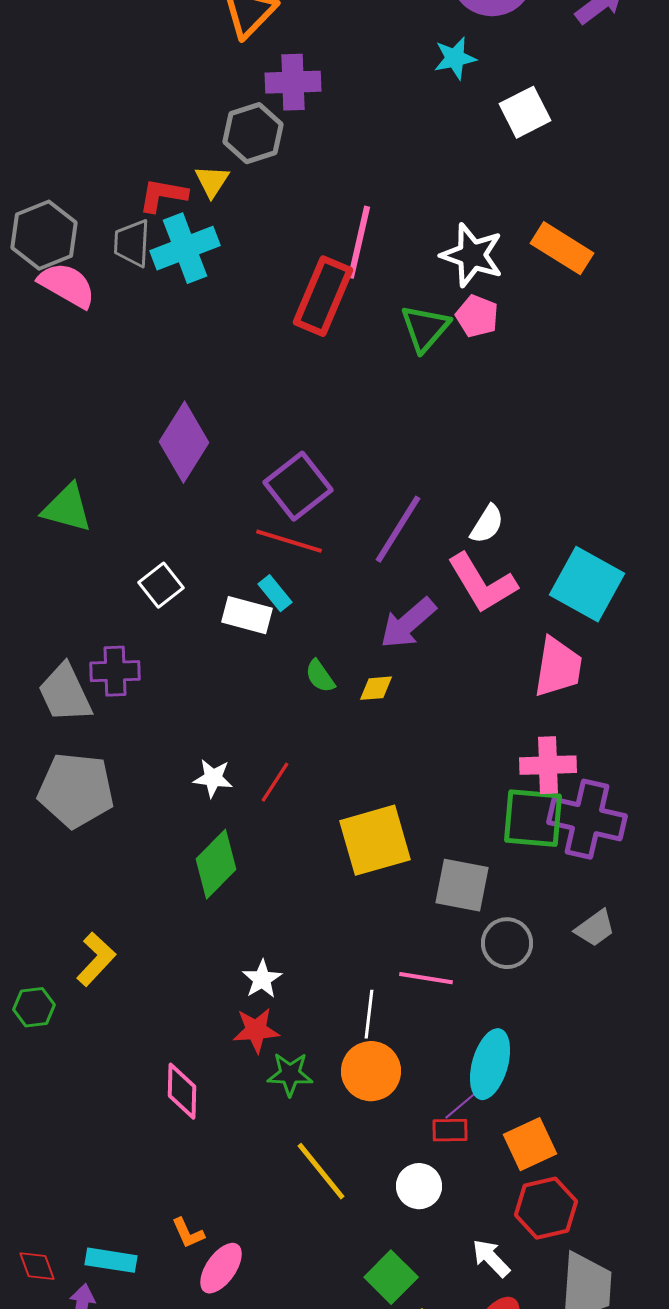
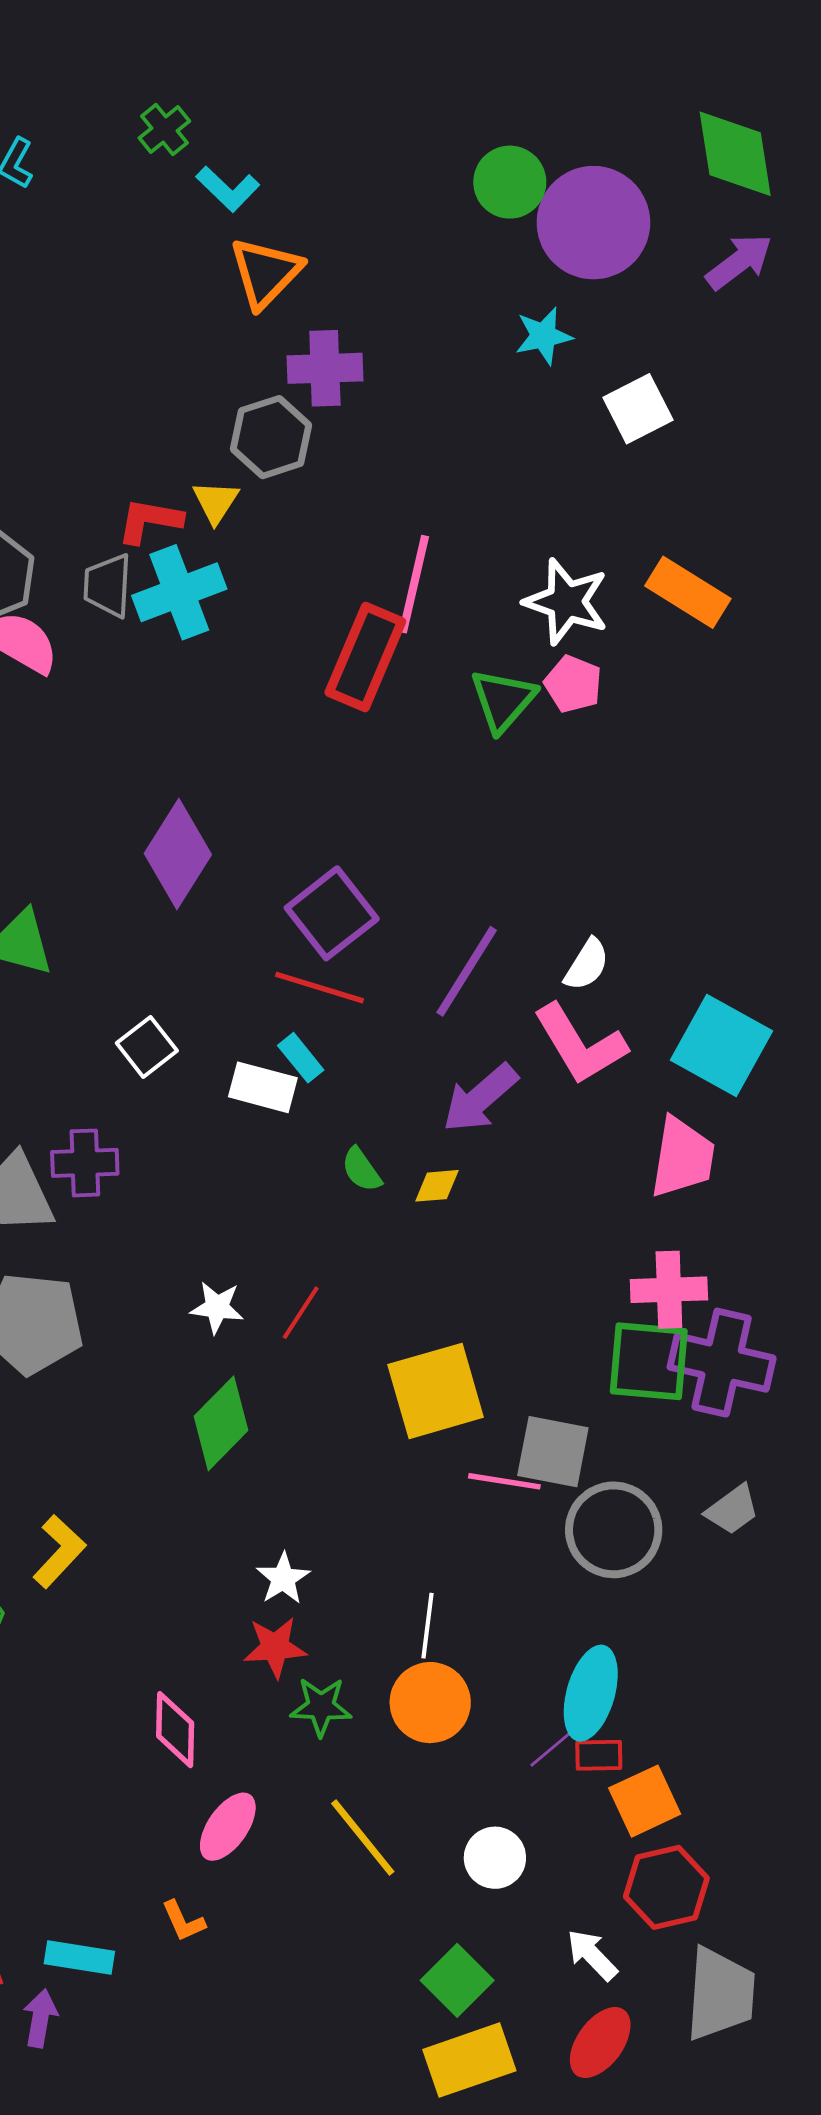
gray circle: (507, 943) -> (614, 1530), size x1.4
pink line: (426, 978) -> (504, 1481), moved
red rectangle: (450, 1130) -> (599, 1755), moved
pink ellipse: (221, 1268) -> (228, 1827), moved

